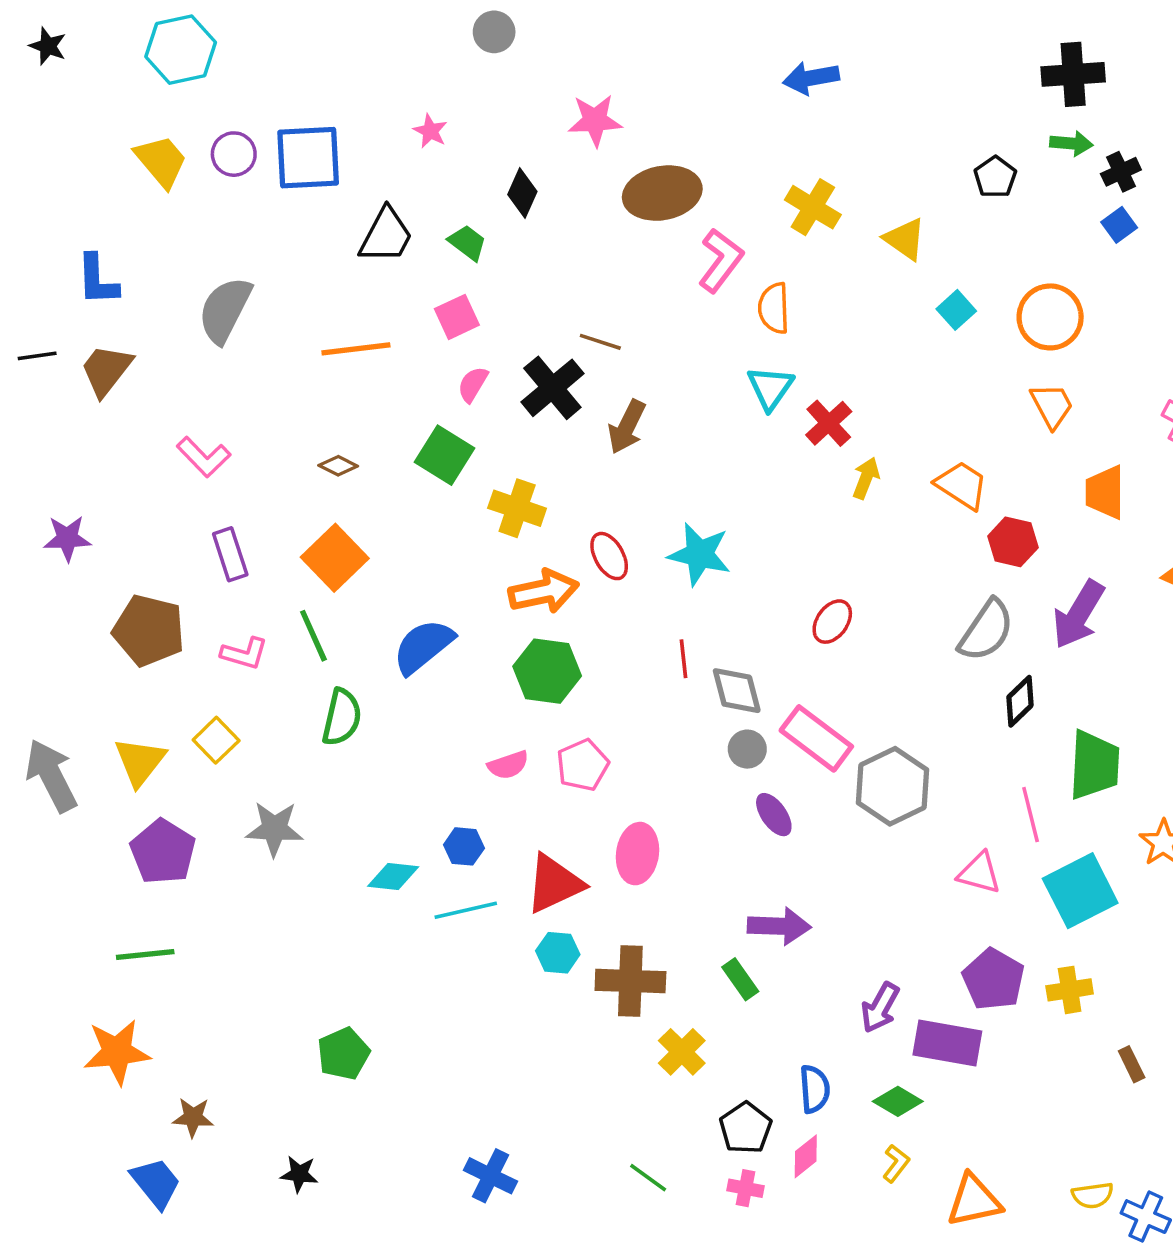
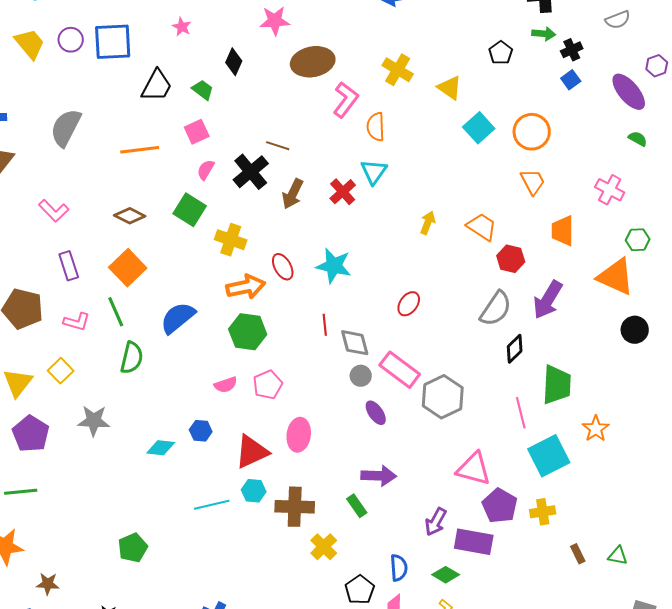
cyan square: (956, 310) -> (479, 128), size x1.4
red cross: (829, 423) -> (343, 192), moved
brown diamond: (338, 466) -> (130, 216), size x1.4
pink triangle: (979, 873) -> (474, 469), moved, size x1.4
cyan line: (466, 910) -> (212, 505), moved

